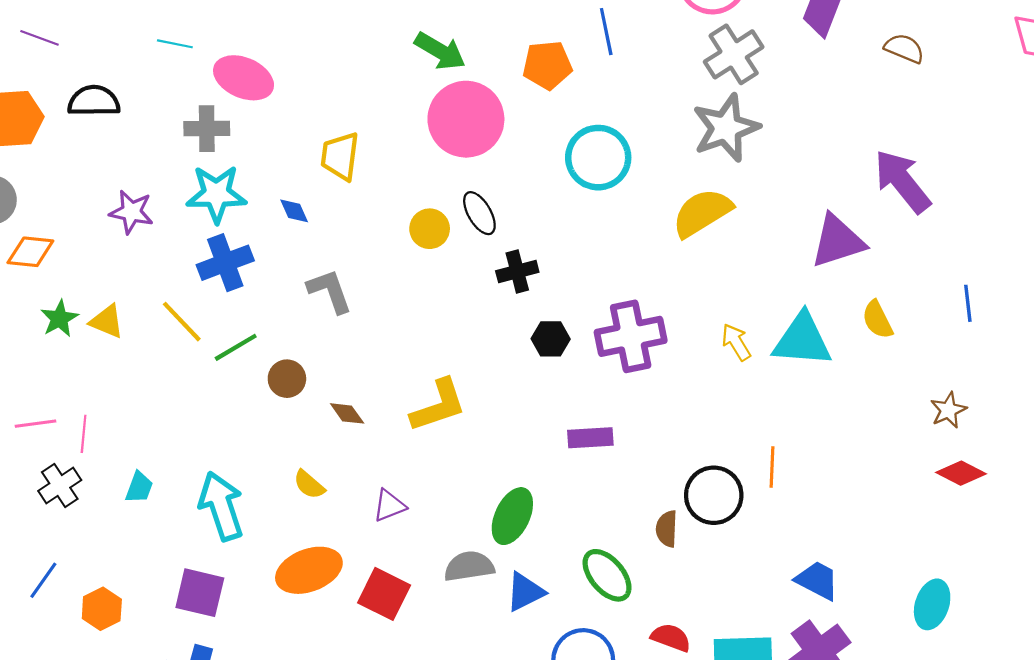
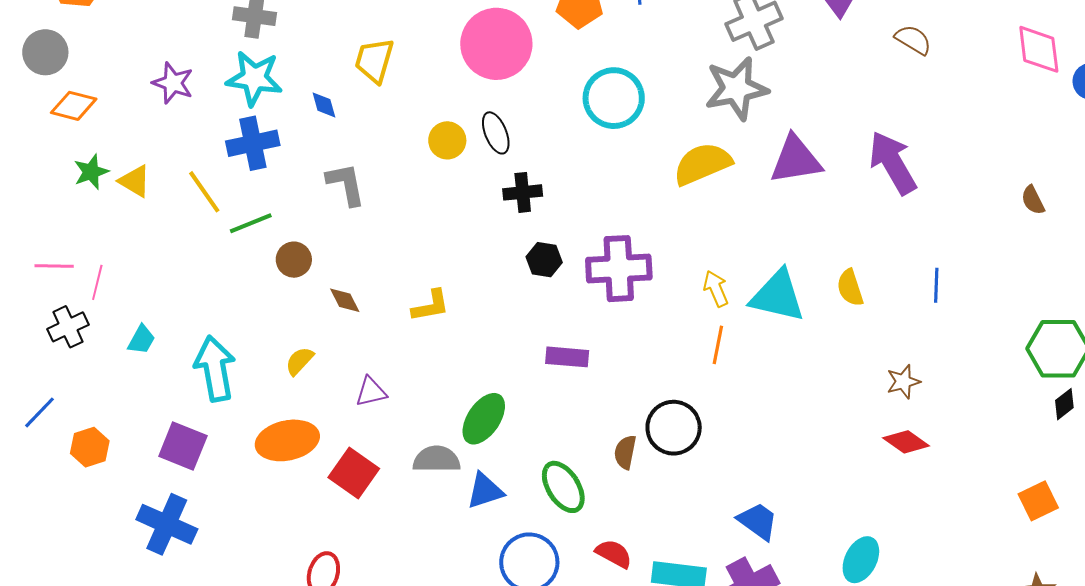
purple triangle: (838, 241) -> (796, 160), moved
yellow L-shape: (438, 406) -> (431, 306), size x0.7
orange line: (772, 467) -> (718, 345), moved
yellow semicircle: (309, 485) -> (300, 361), turned 84

